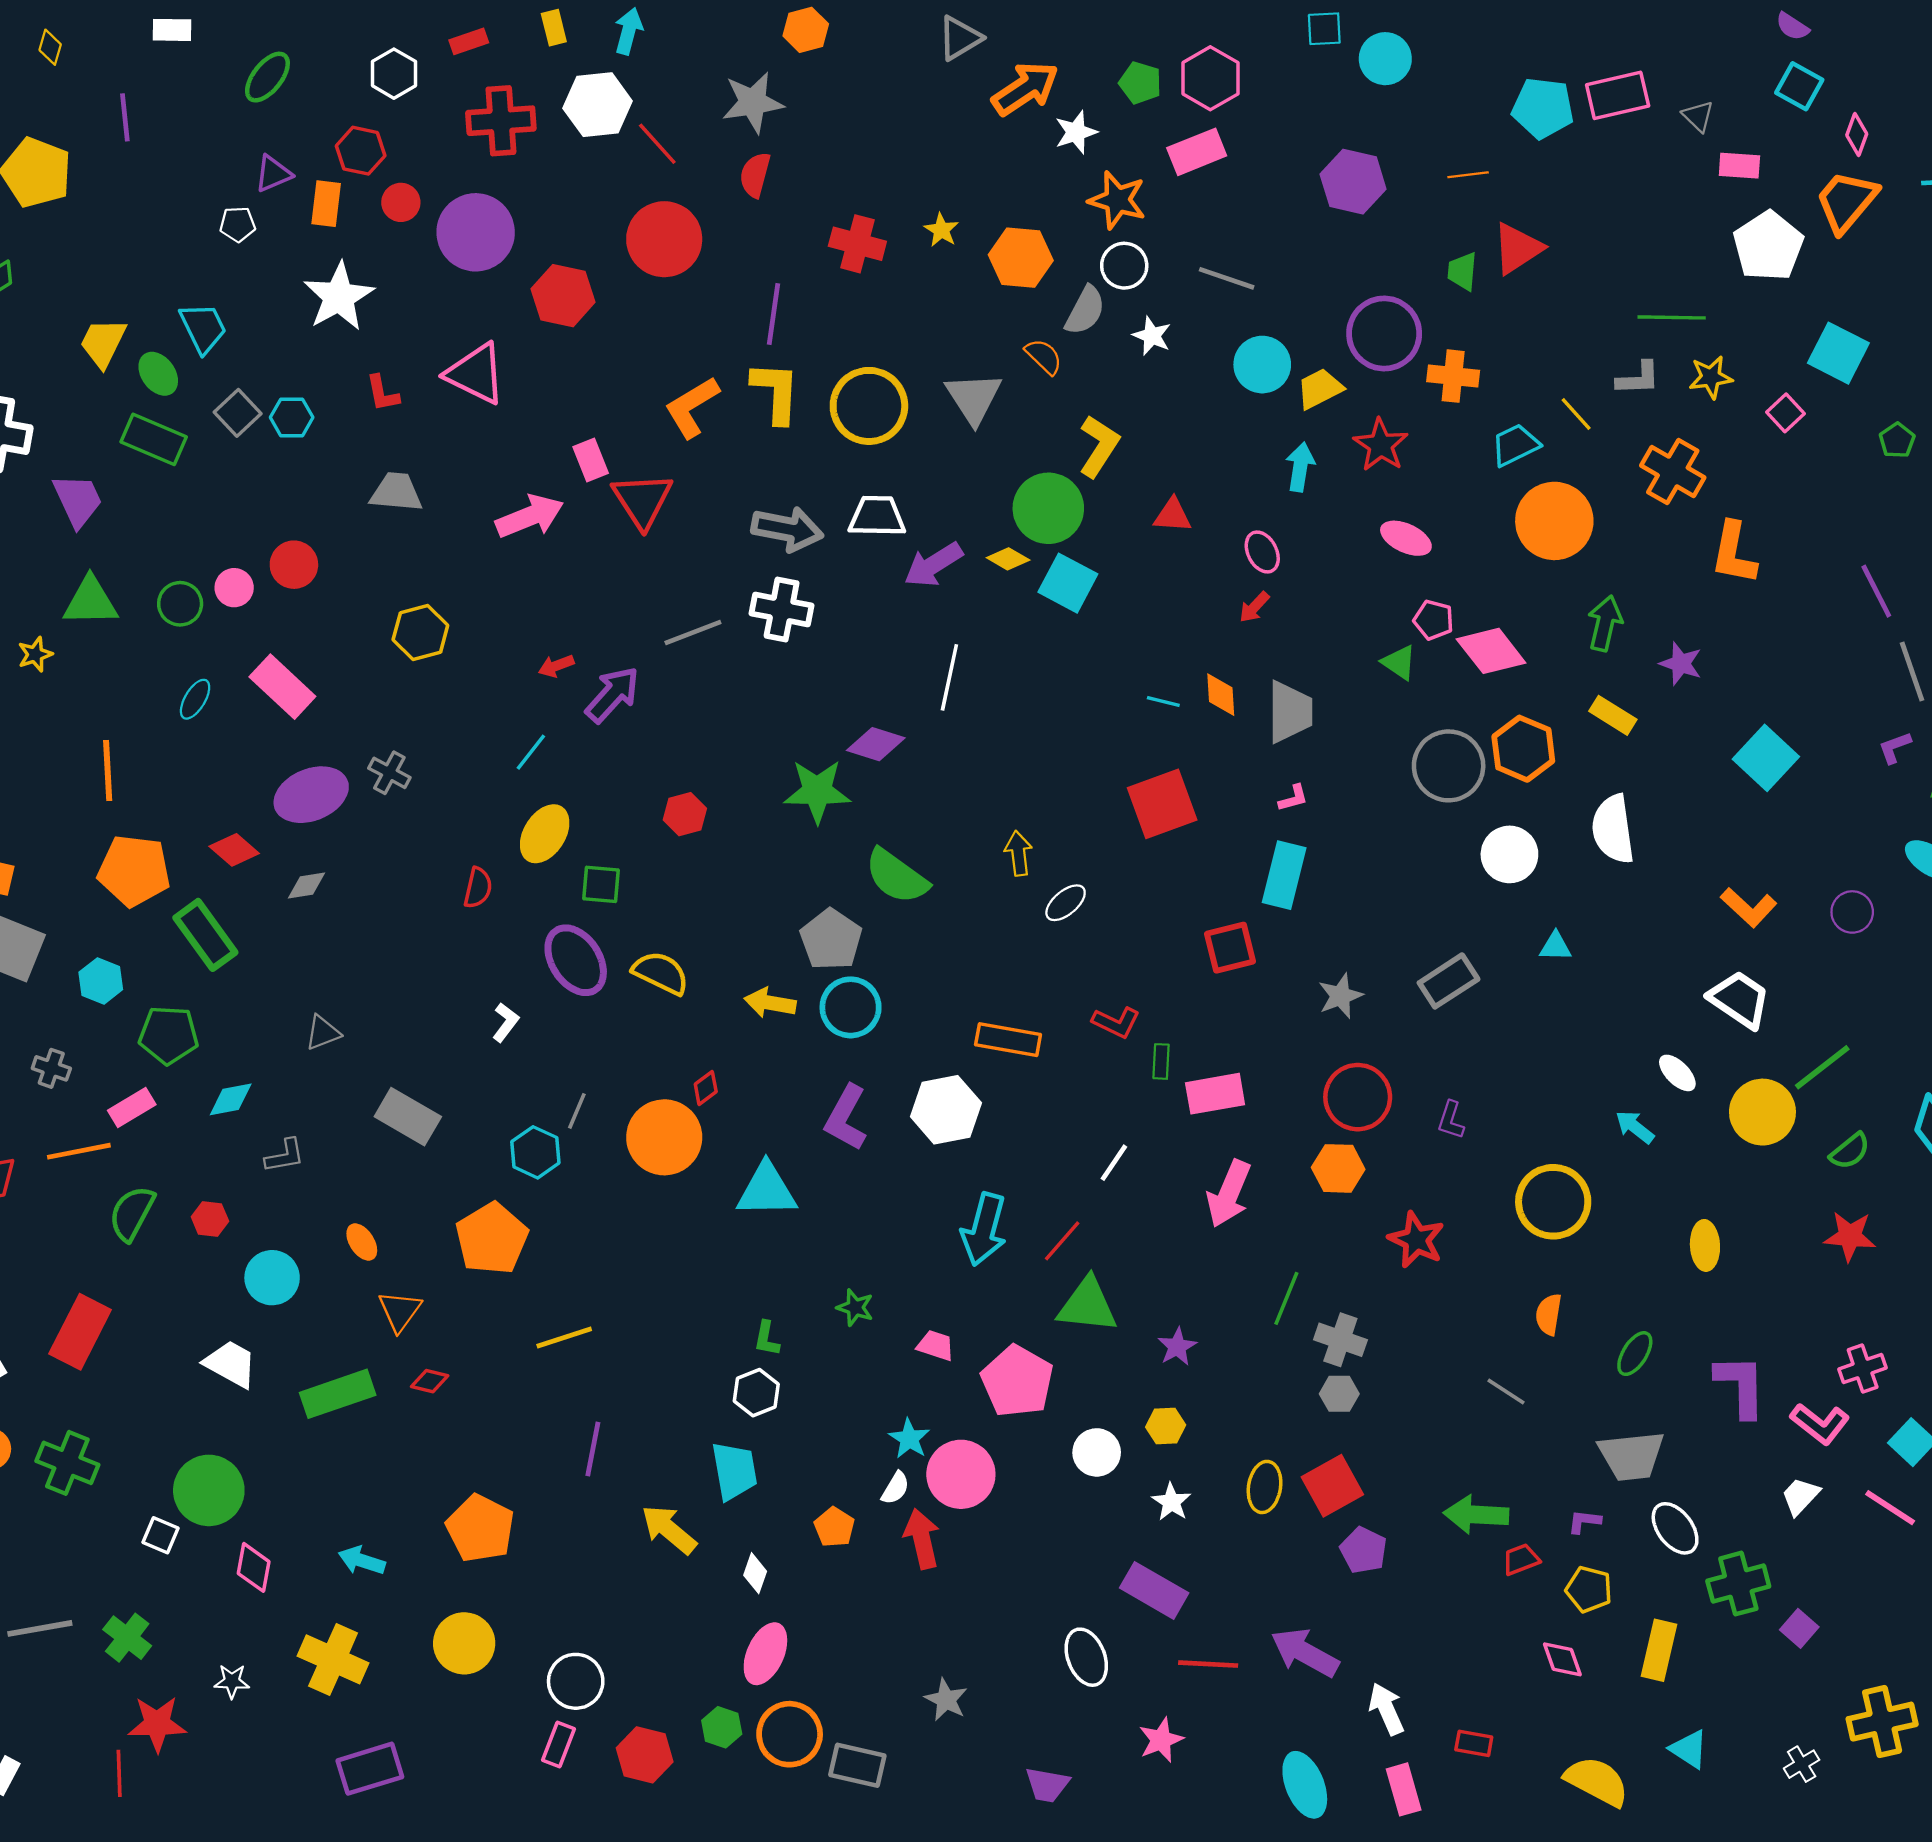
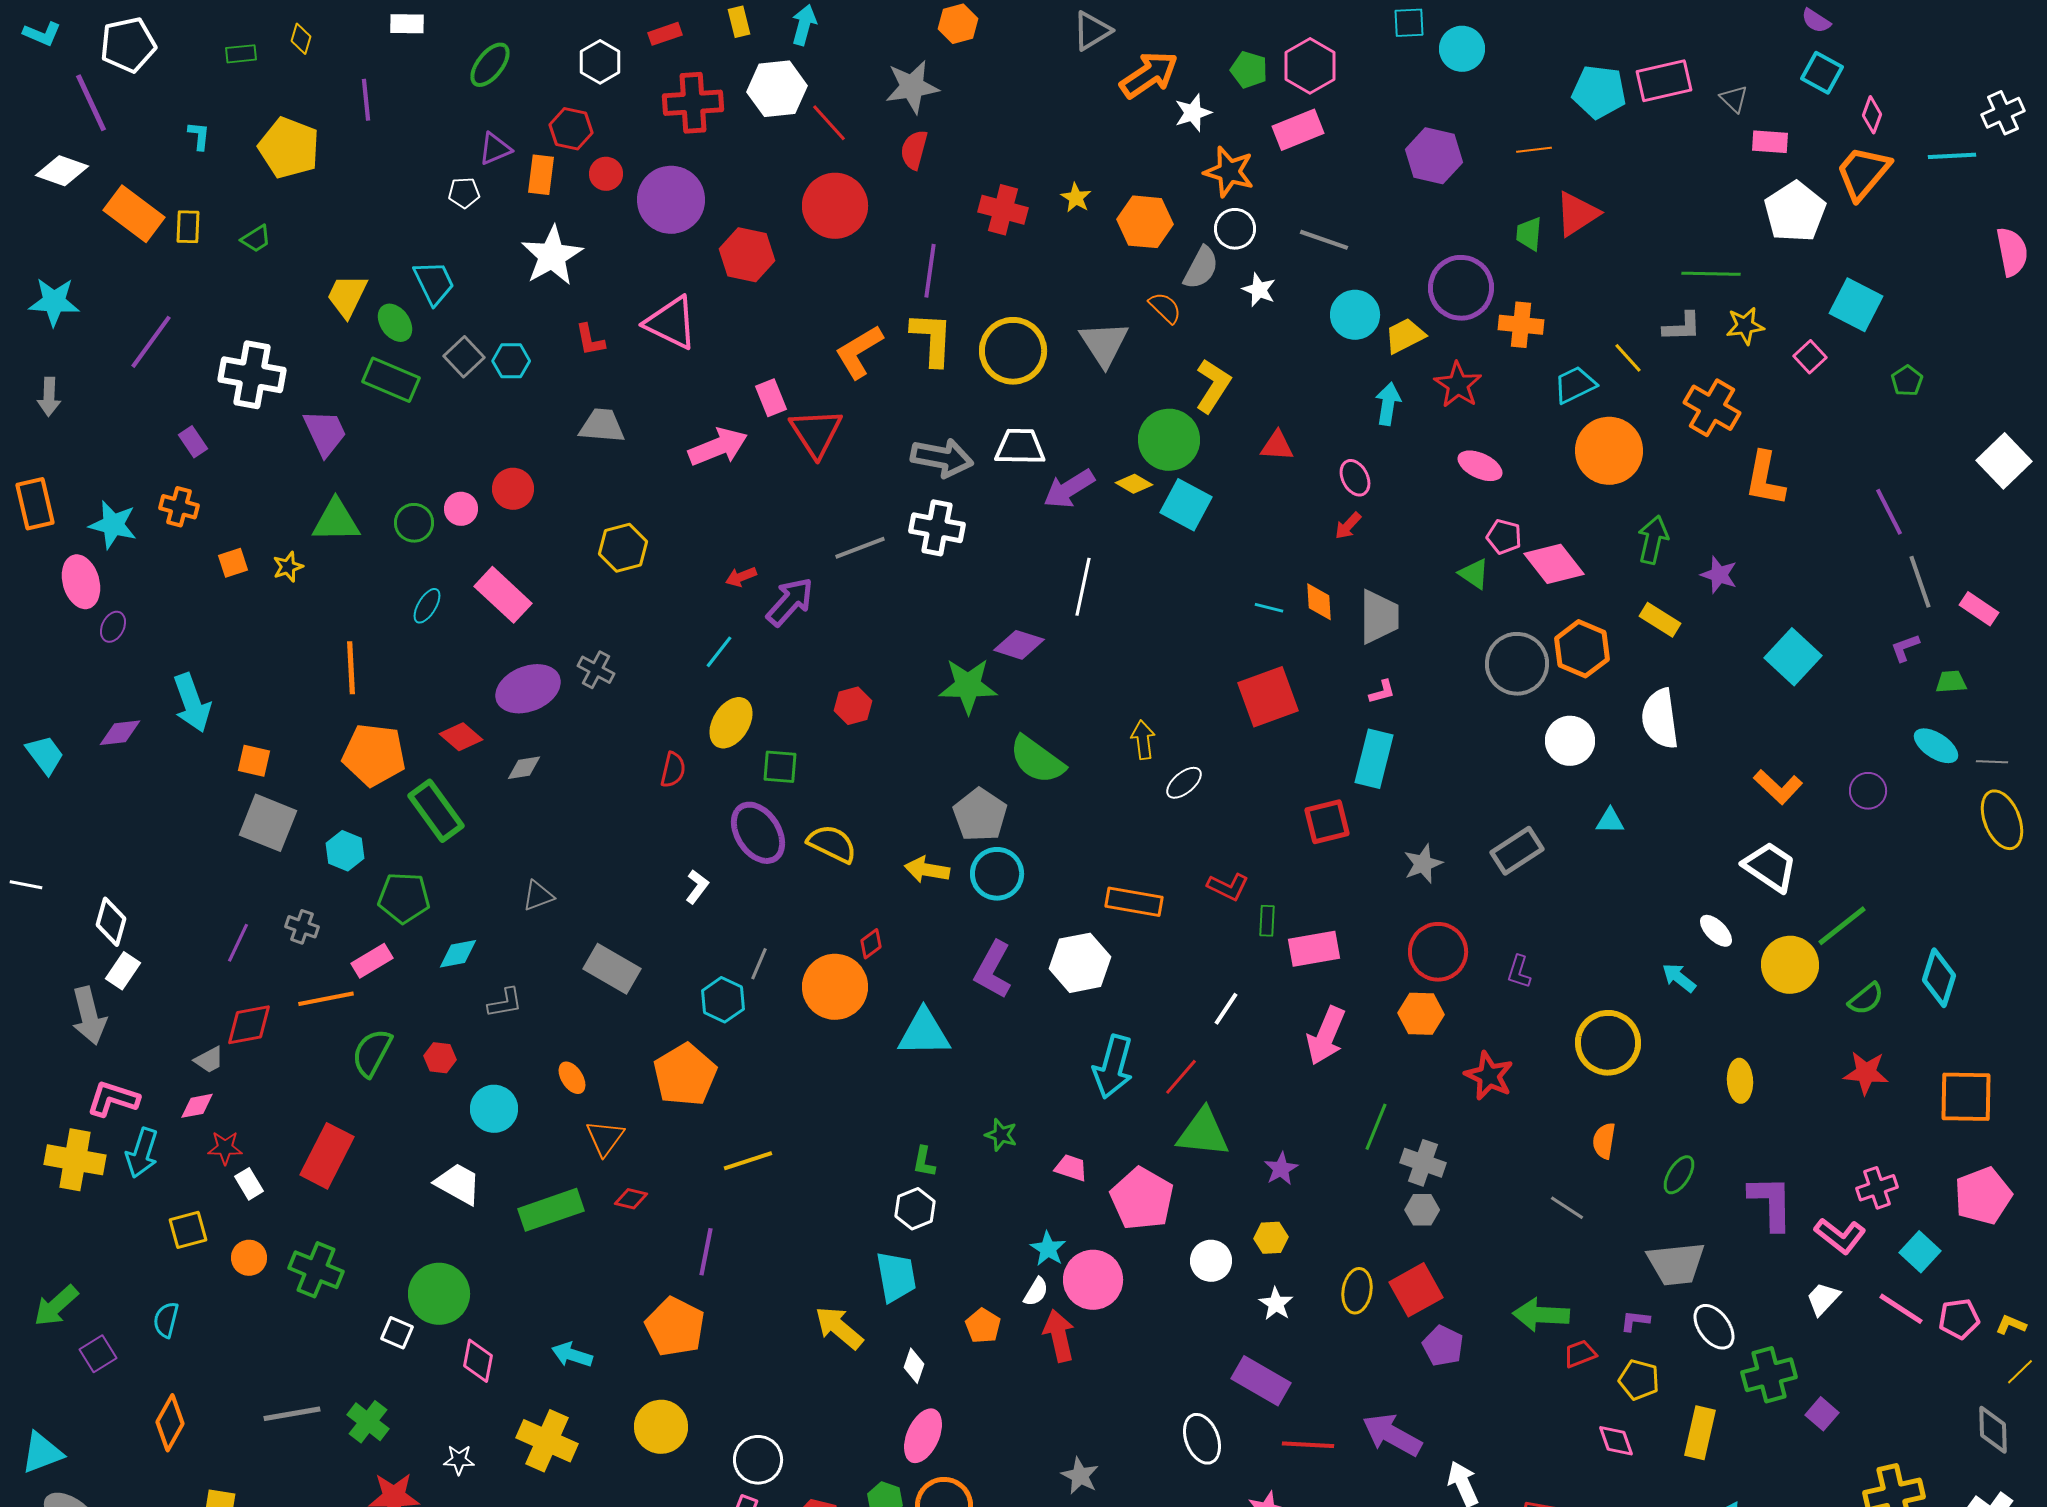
purple line: (593, 1449) -> (706, 1252), moved

